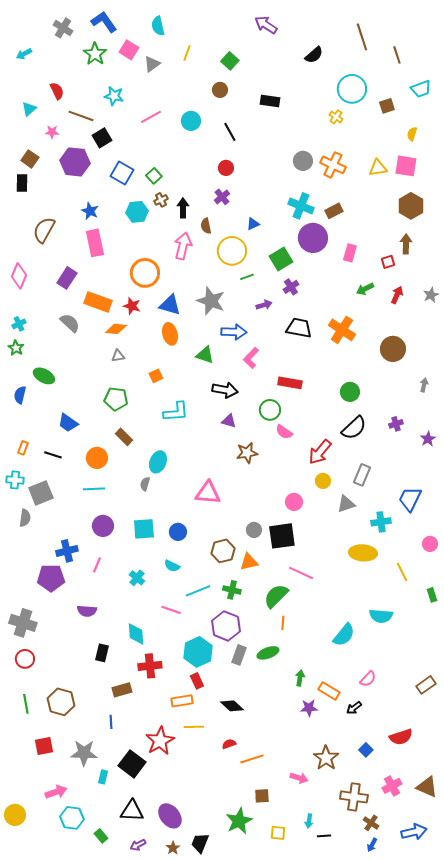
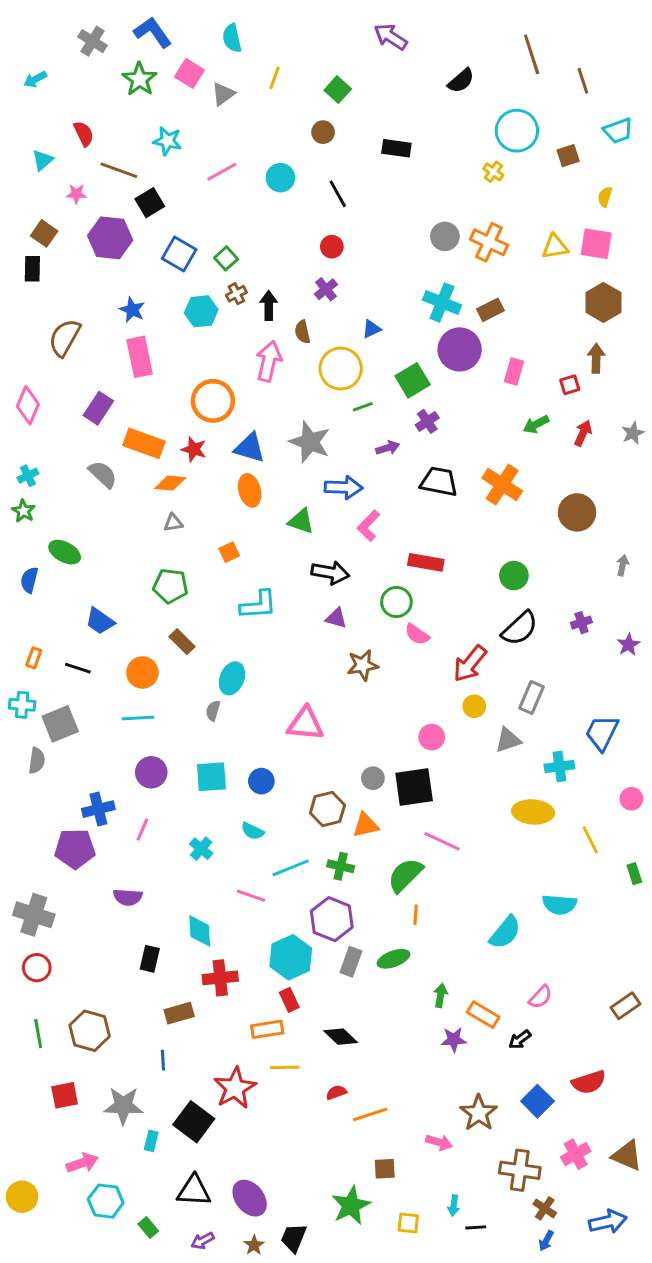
blue square: (366, 750) -> (537, 1101), size x1.5

